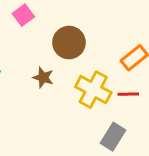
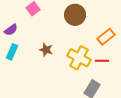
brown circle: (69, 43) -> (75, 15), moved

